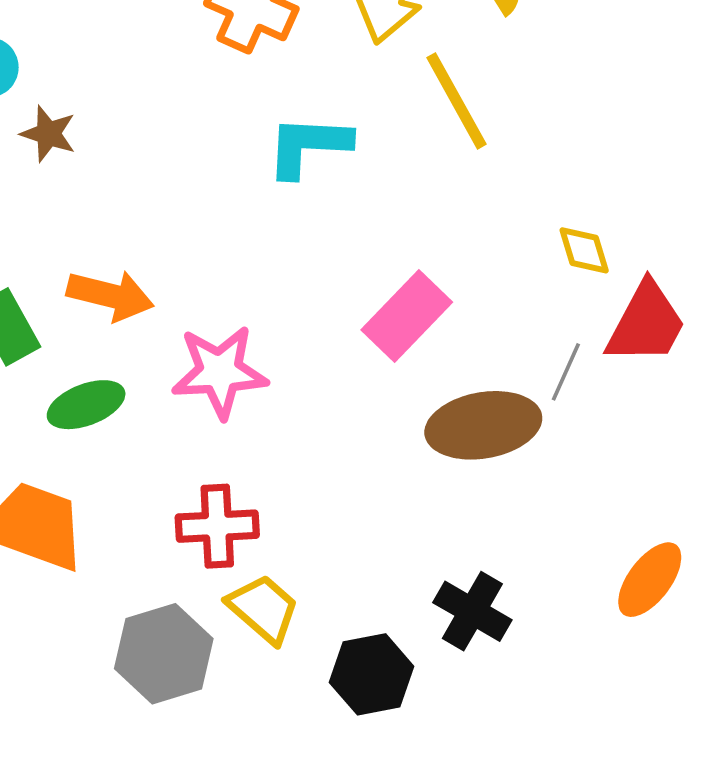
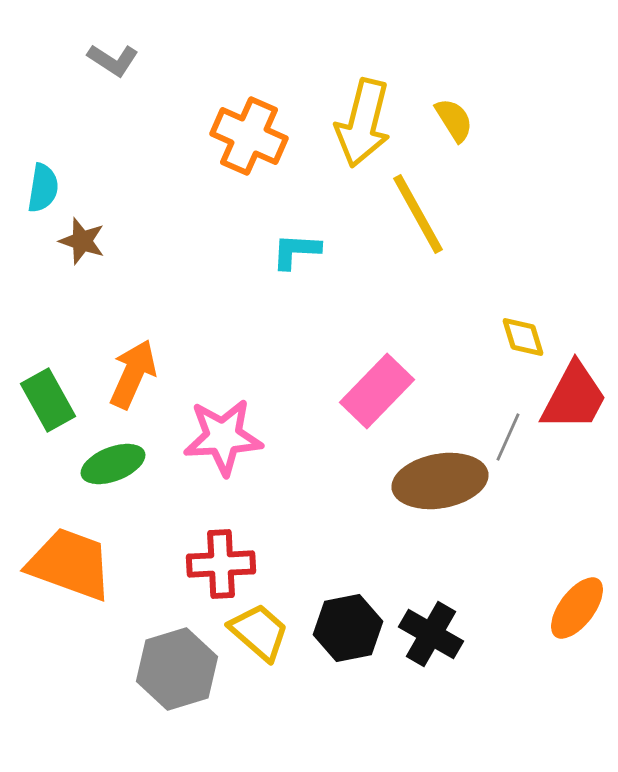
cyan L-shape: (308, 146) -> (296, 251), size x0.7
orange arrow: (110, 295) -> (133, 374), turned -80
black hexagon: (372, 674) -> (348, 628), moved

